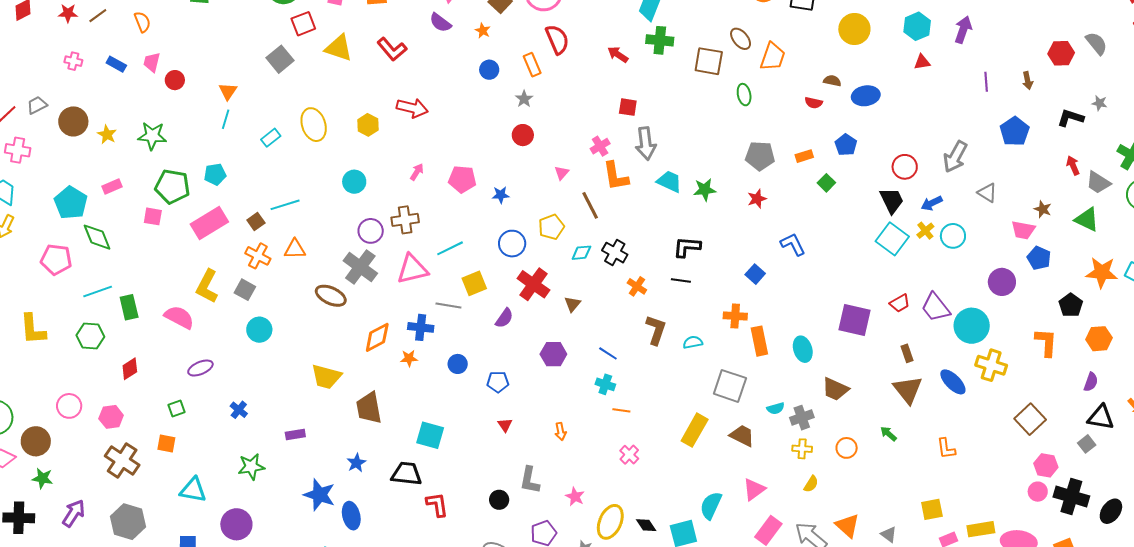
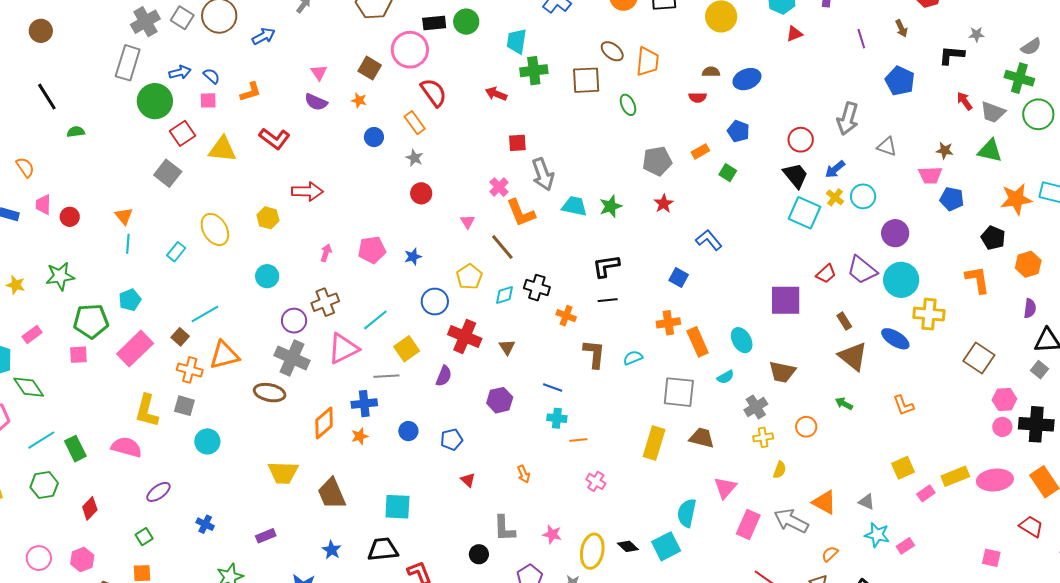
orange triangle: (295, 249) -> (224, 355), size x1.4
purple circle: (1002, 282) -> (895, 233), moved
cyan semicircle: (776, 408) -> (725, 377), moved

